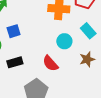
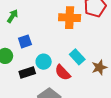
cyan rectangle: (88, 31) -> (77, 57), moved
cyan circle: (64, 41) -> (44, 62), moved

